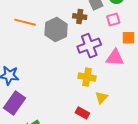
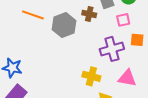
purple cross: (89, 46) -> (112, 49), moved
pink triangle: (115, 58) -> (127, 78), moved

